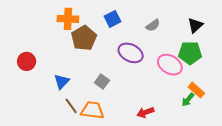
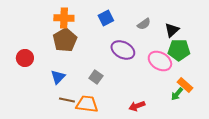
black triangle: (195, 25) -> (172, 30), moved
brown pentagon: (84, 38) -> (65, 40), moved
brown line: (71, 106) -> (67, 100), turned -42

